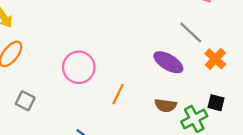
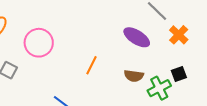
pink circle: (79, 67) -> (39, 43), moved
black square: (216, 103) -> (179, 74), turned -35

